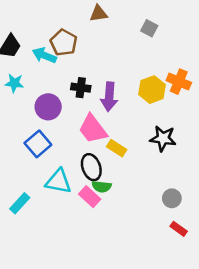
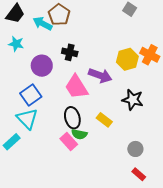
purple arrow: (109, 97) -> (100, 75), moved, turned -80
yellow rectangle: (117, 148) -> (104, 120), moved
cyan triangle: (59, 181) -> (27, 119), moved, turned 30

